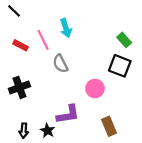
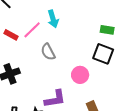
pink line: (43, 40) -> (32, 30), turned 72
green rectangle: (124, 40) -> (107, 30), turned -40

